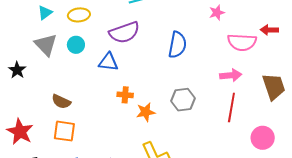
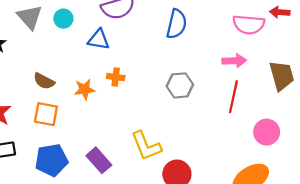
orange star: (146, 112) -> (85, 89), moved

